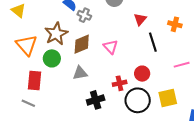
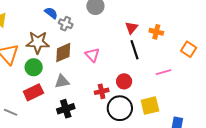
red triangle: (140, 19) -> (131, 28), moved
brown star: (56, 34) -> (38, 42), turned 30
red rectangle: (35, 81) -> (33, 92), moved, turned 60
black cross: (96, 100) -> (66, 109), moved

